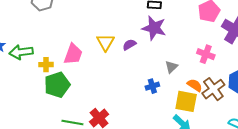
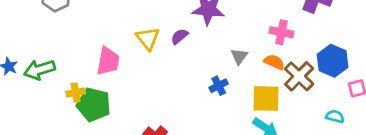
yellow cross: (46, 65) -> (76, 92), moved
green pentagon: (57, 85) -> (94, 105), turned -30
orange semicircle: (195, 85) -> (274, 62), moved

